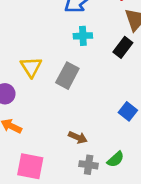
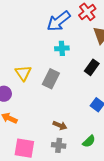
black rectangle: (123, 47) -> (92, 67), moved
gray cross: (89, 165) -> (59, 145), moved

